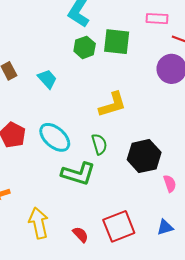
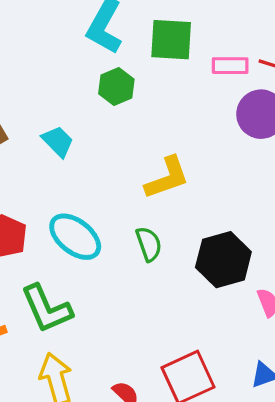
pink rectangle: (157, 19) -> (230, 66), moved
green square: (117, 42) -> (171, 40), moved
green L-shape: (78, 174) -> (47, 309), moved, turned 52

